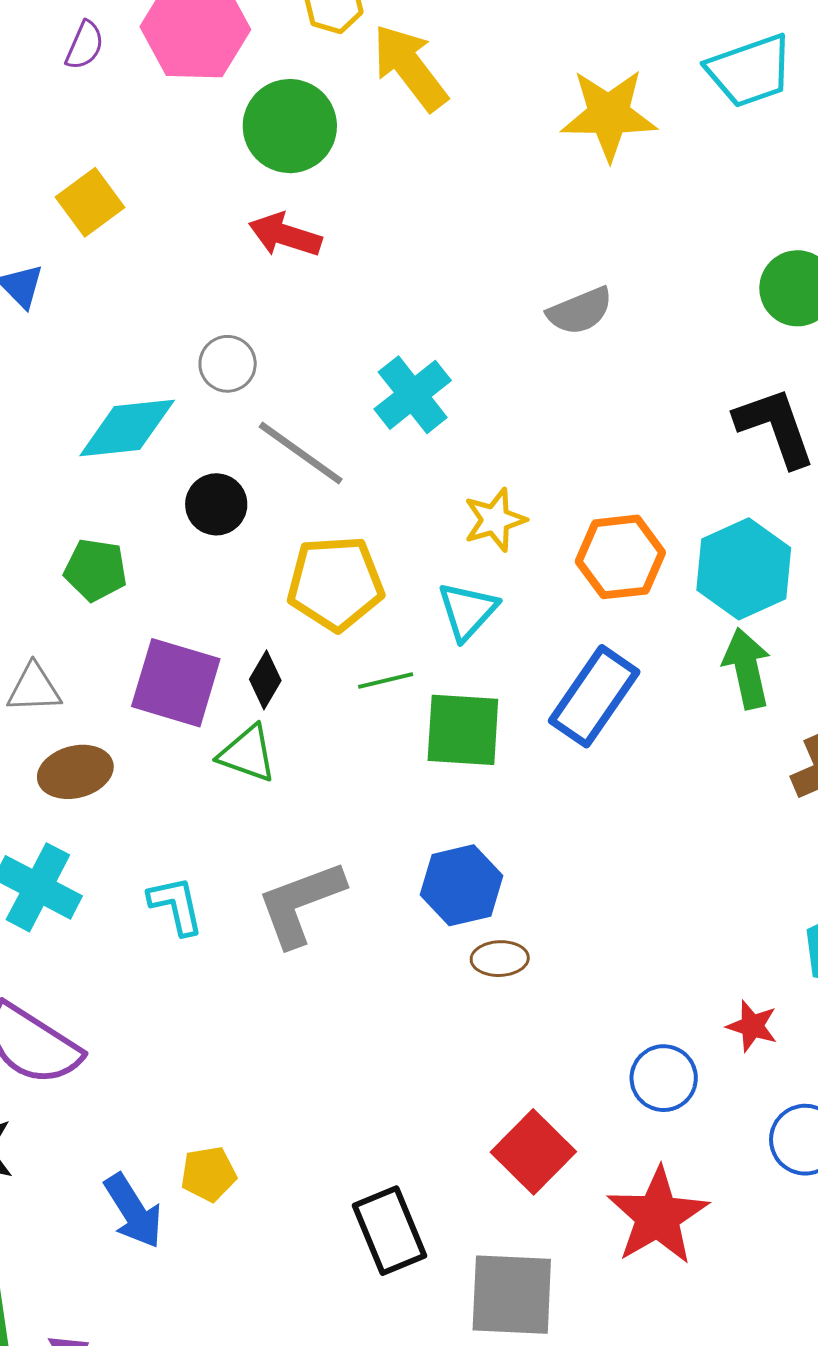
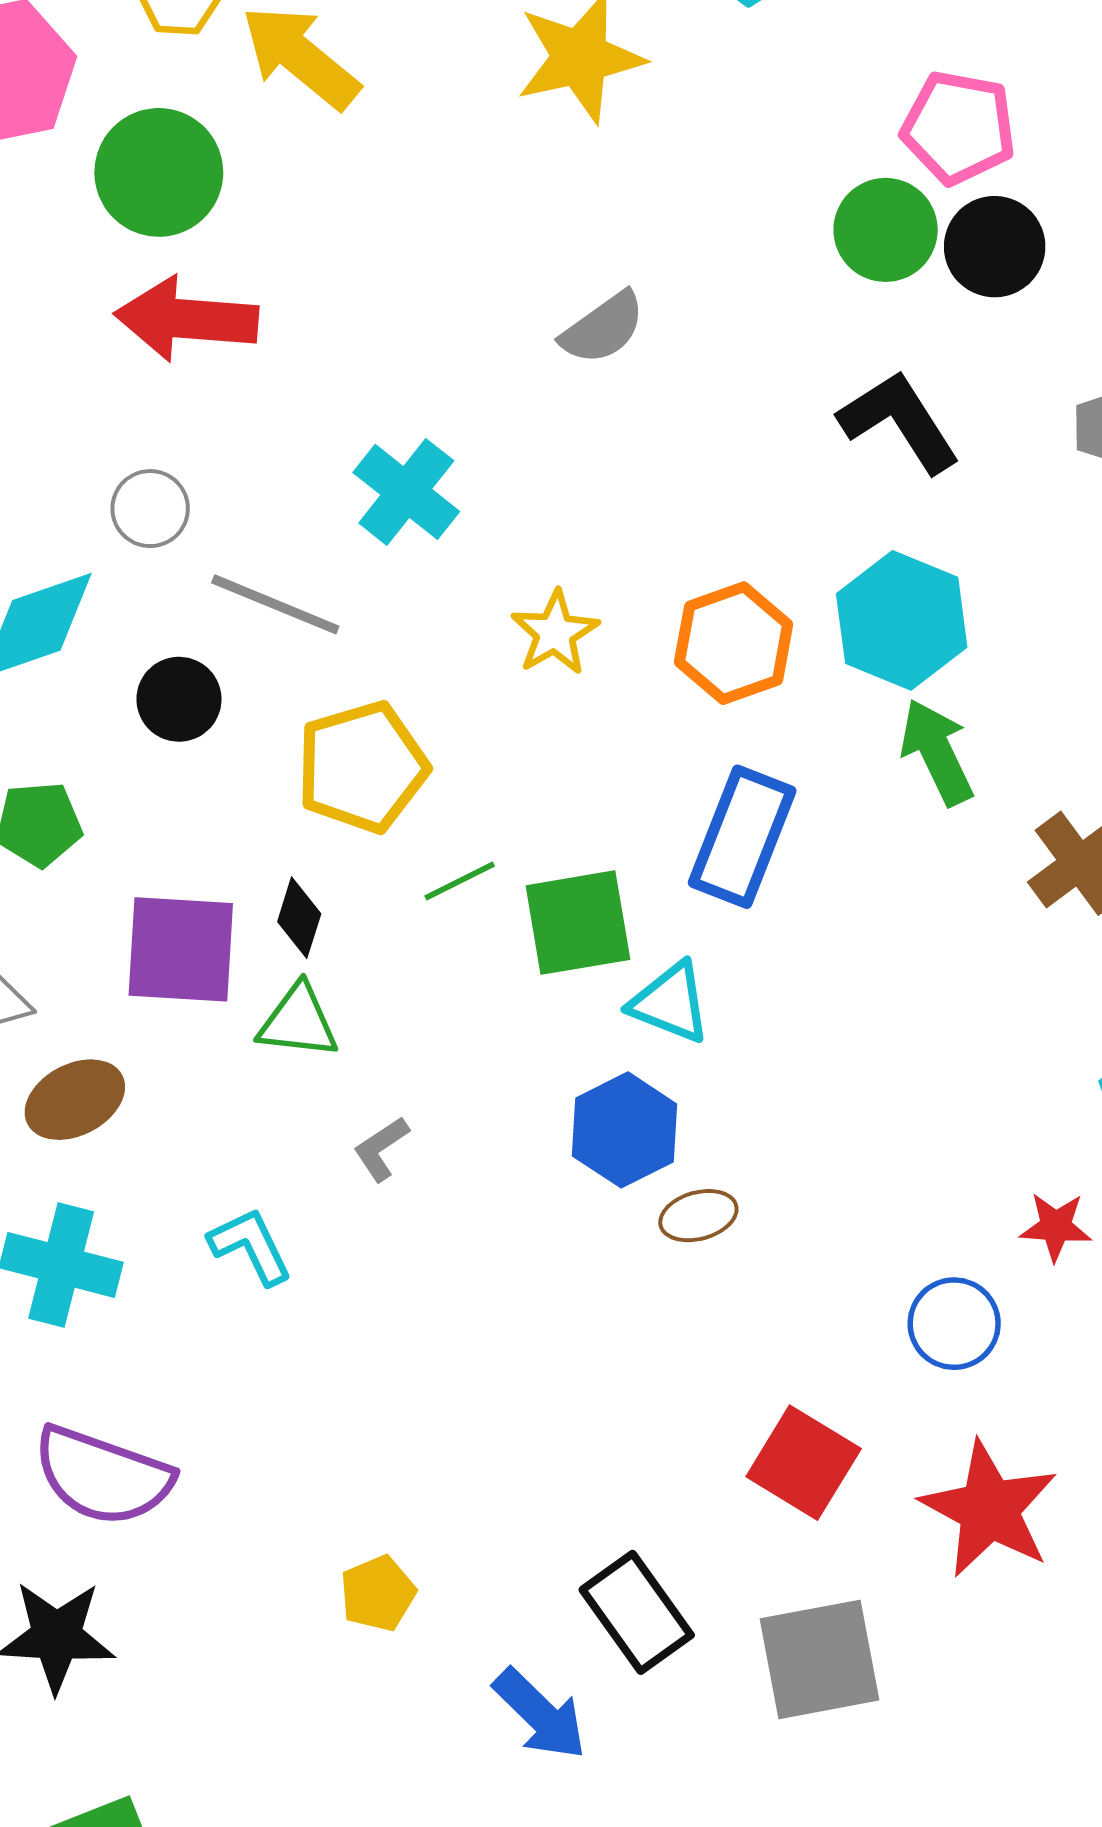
red arrow: (285, 235) -> (186, 319), size x1.4
cyan triangle: (468, 611) -> (670, 1003), moved, turned -38
gray L-shape: (301, 903) -> (381, 1149), moved, size x0.5
blue arrow: (133, 1211) -> (540, 1714), moved

